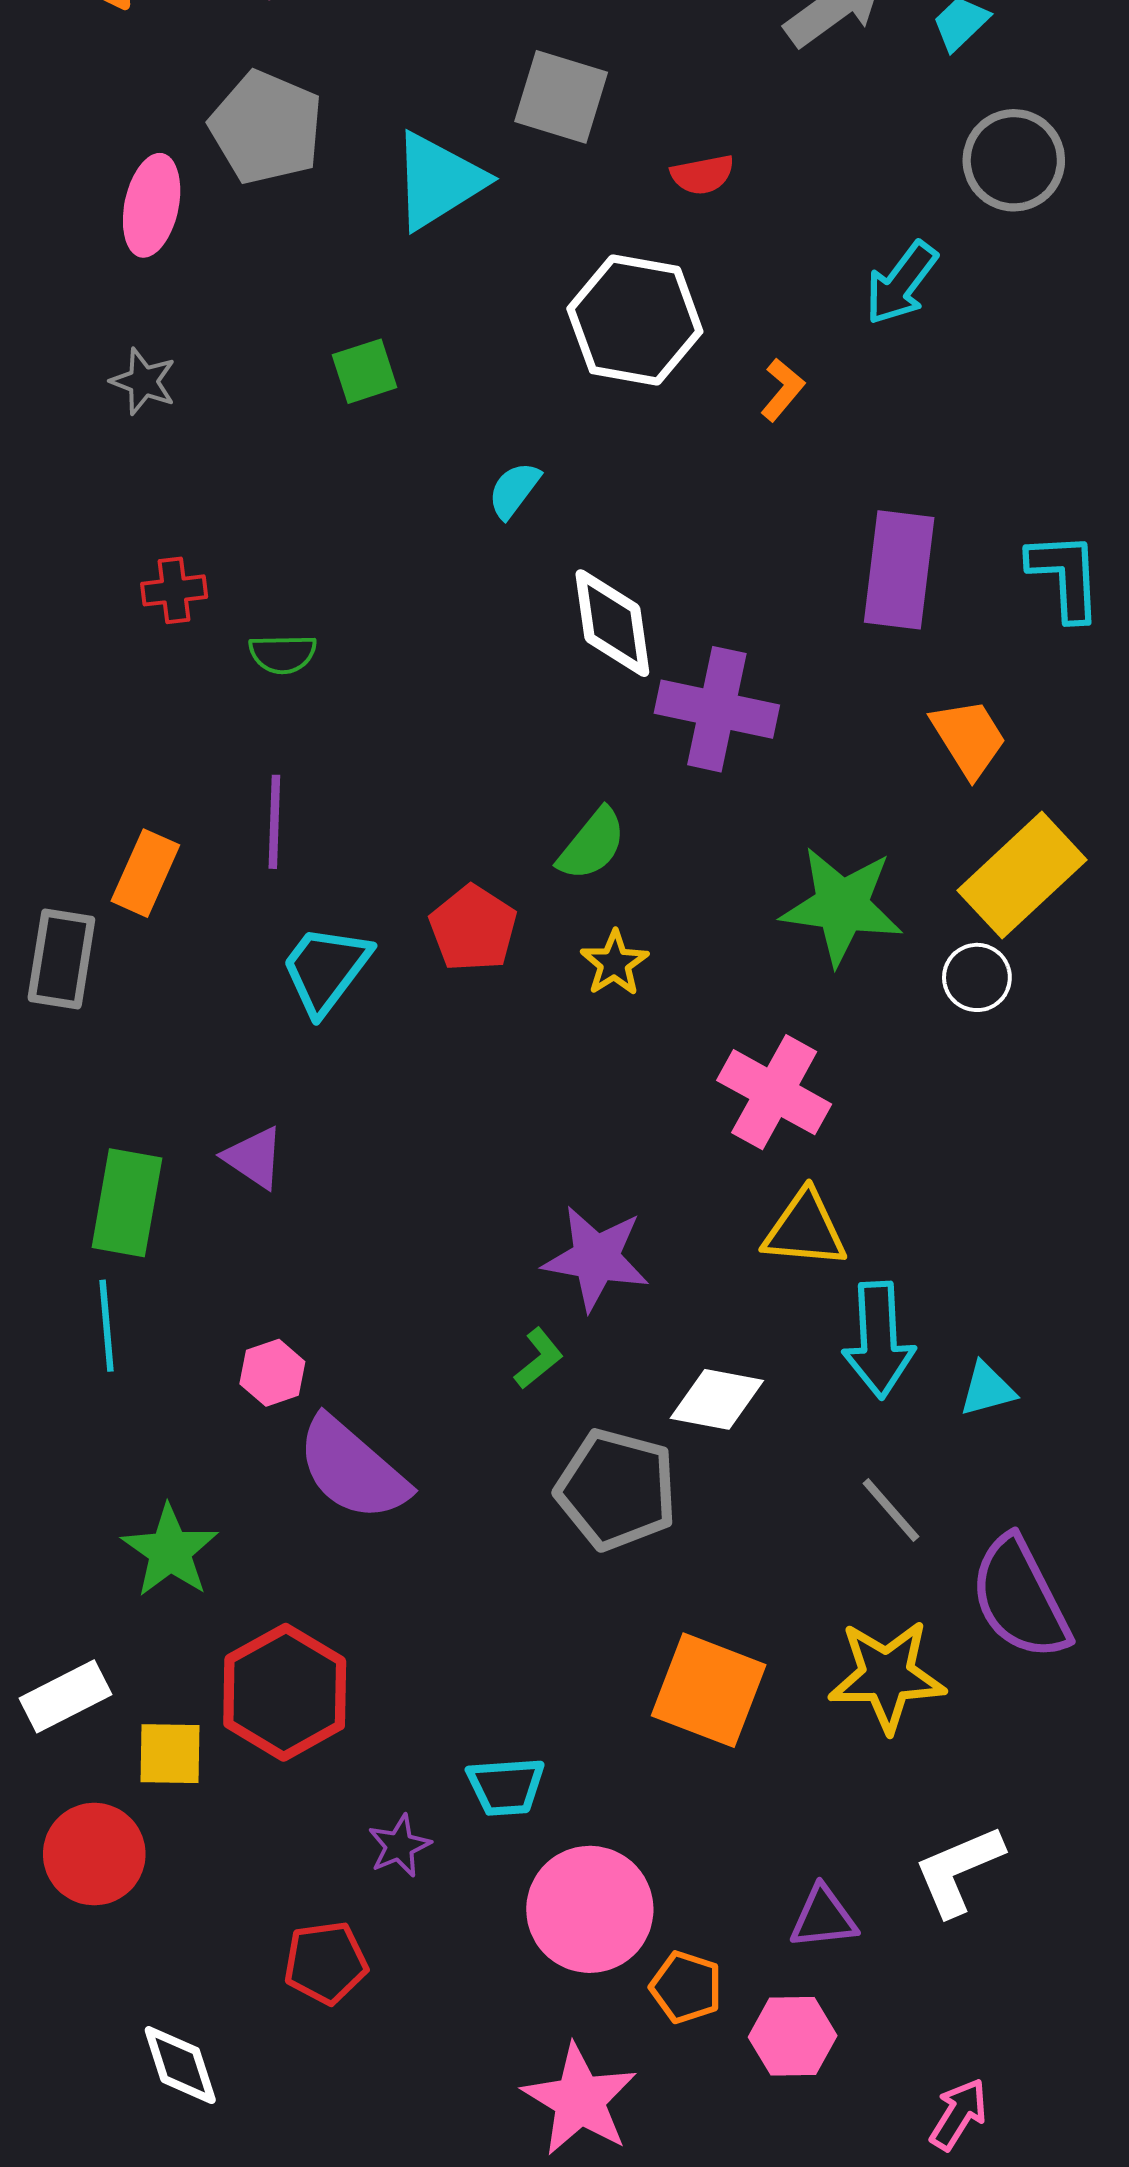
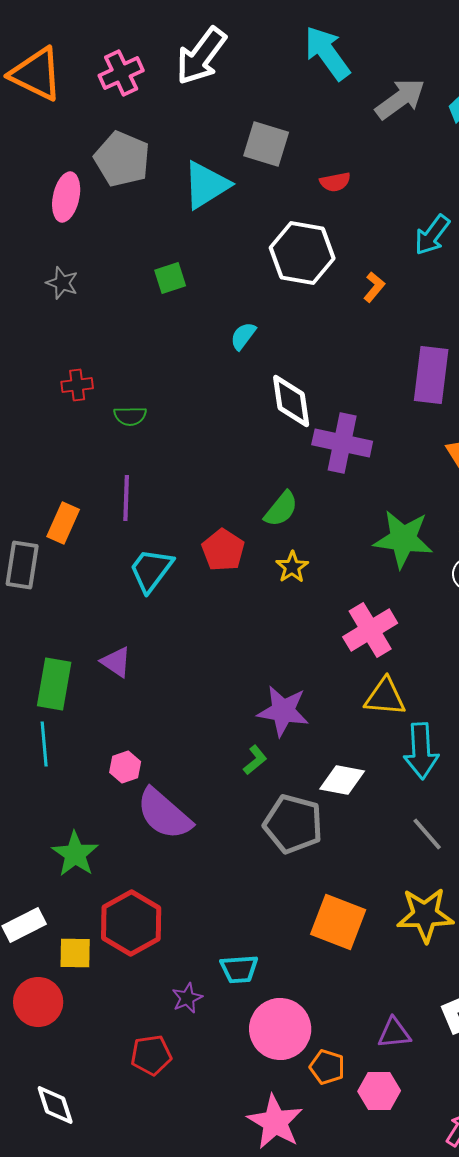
pink cross: (774, 1092) -> (370, 630), turned 30
white diamond: (180, 2065) -> (55, 1105), moved

